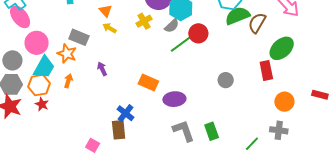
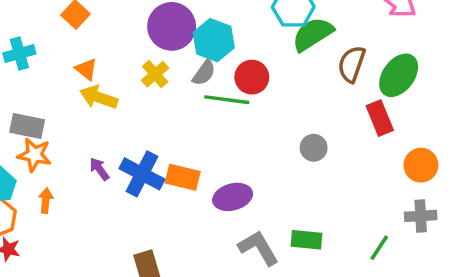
brown semicircle: (257, 23) -> (352, 64), moved
yellow arrow: (110, 28) -> (99, 97), size x1.5
gray rectangle: (79, 37) -> (27, 126), moved
green line: (182, 43) -> (227, 100), turned 55
blue cross: (126, 113) -> (142, 174), moved, size x1.4
green rectangle: (212, 131) -> (306, 240), turned -54

